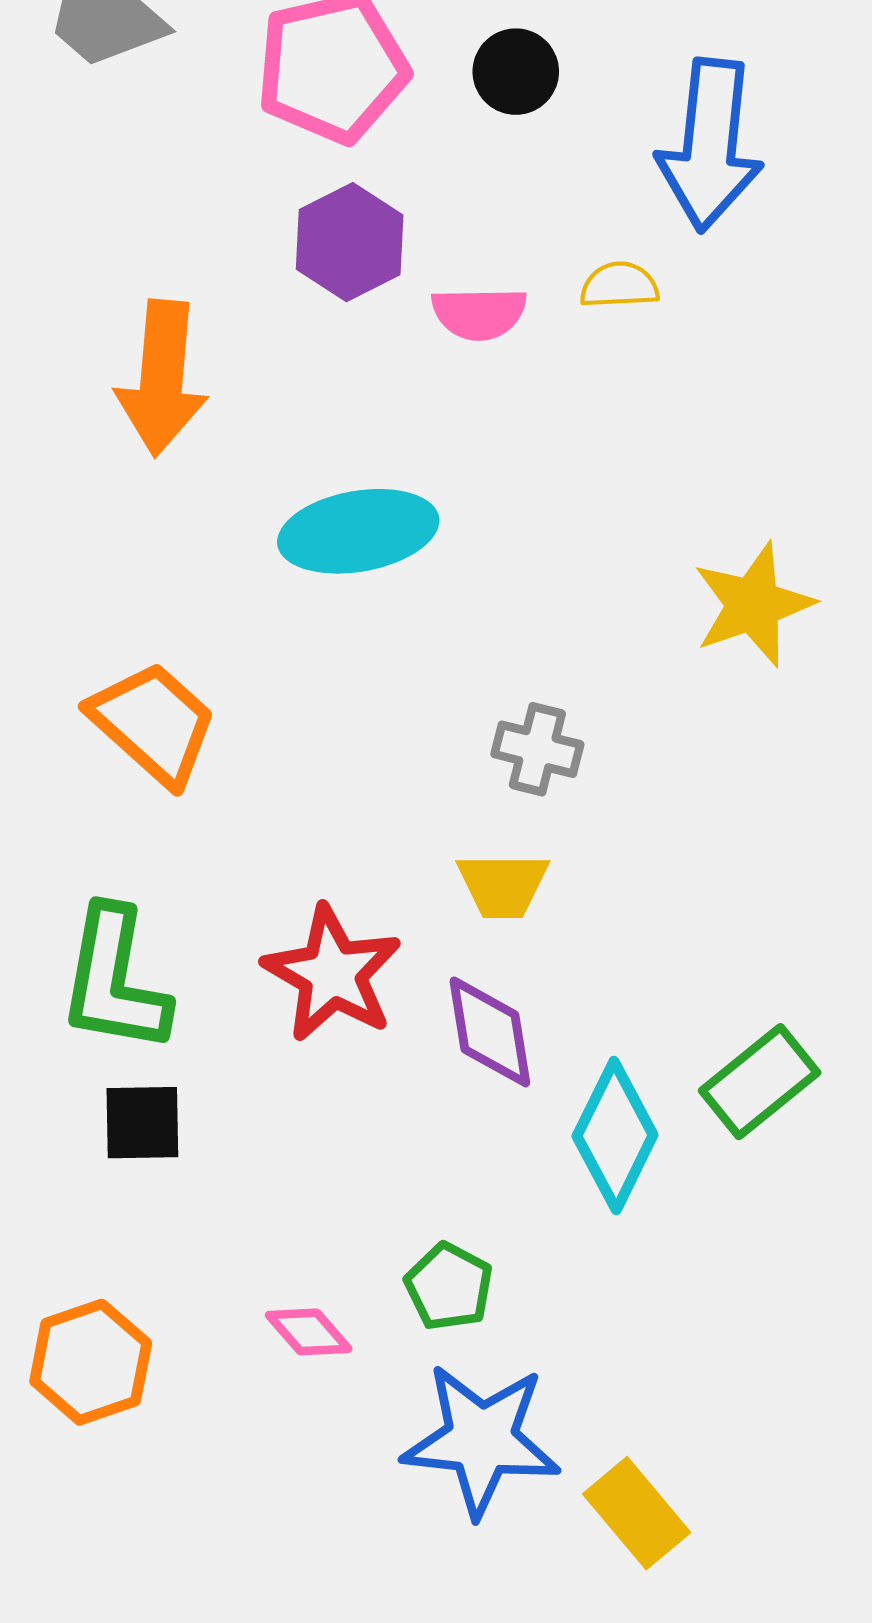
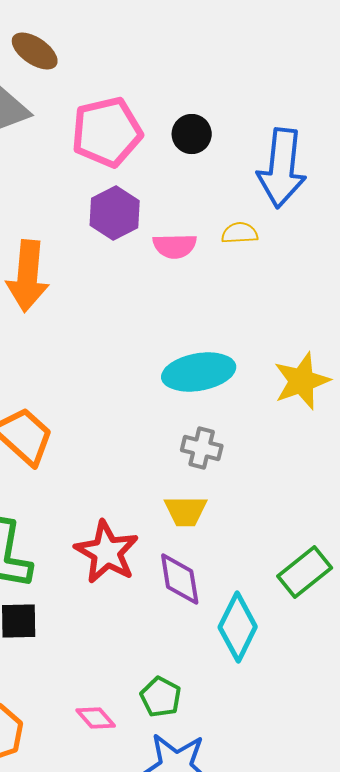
cyan ellipse: (358, 531) -> (199, 372), moved
green rectangle: (760, 1082) -> (305, 572), moved

